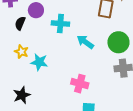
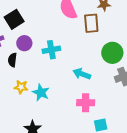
cyan arrow: (85, 42) -> (82, 74), moved
cyan star: (39, 62) -> (41, 92), turned 30

